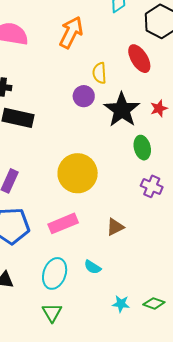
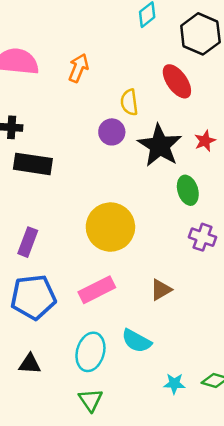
orange arrow: (71, 32) -> (78, 68), moved, size x0.7
cyan semicircle: (93, 267) -> (136, 341), size x1.4

